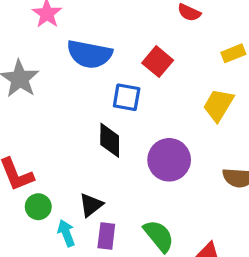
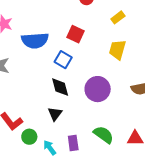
blue square: (127, 97) -> (63, 60), turned 36
black triangle: (91, 205) -> (55, 114), moved

